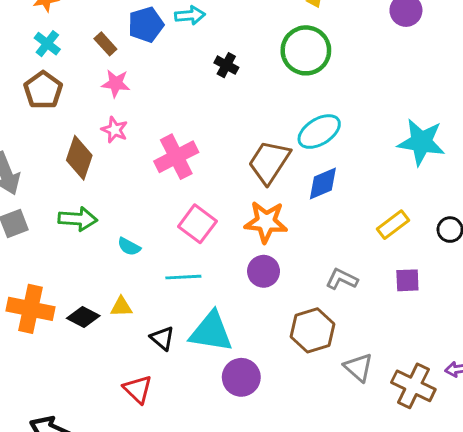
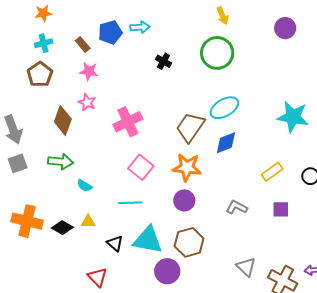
cyan cross: (47, 44) -> (44, 43), turned 36
cyan semicircle: (129, 247) -> (85, 186), moved
brown hexagon: (313, 330) -> (189, 242), moved

